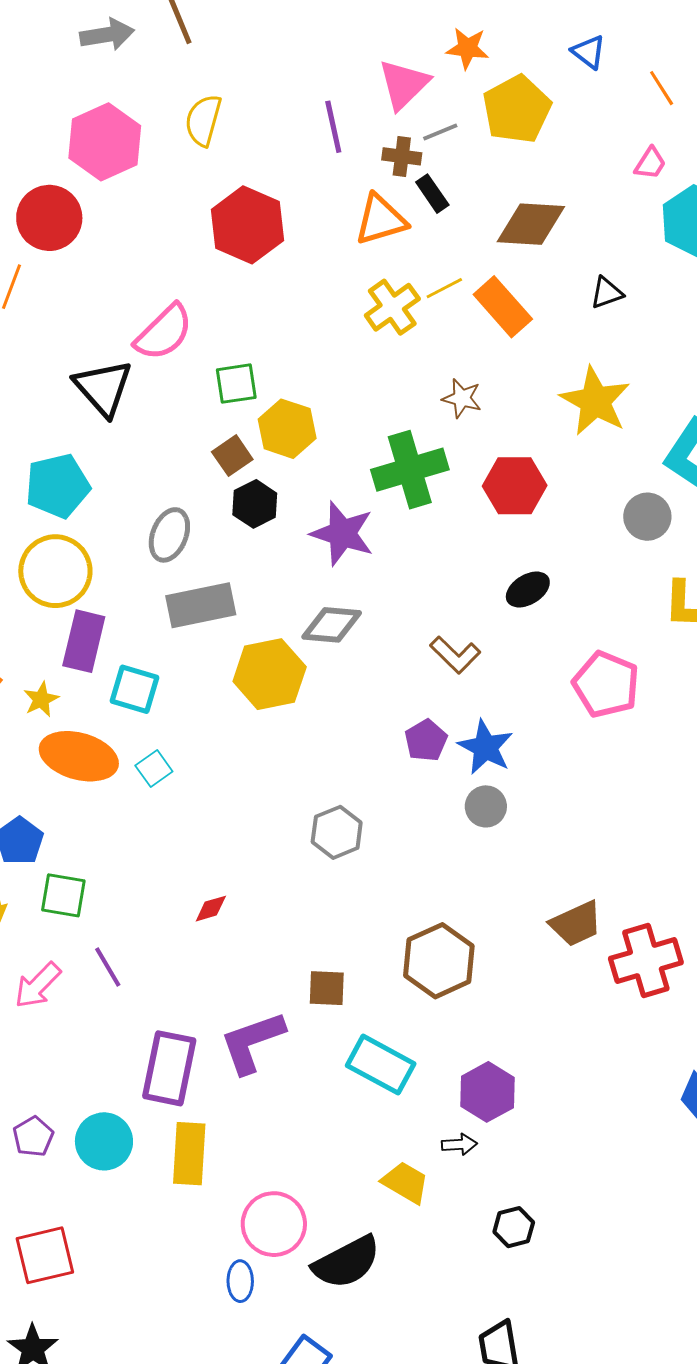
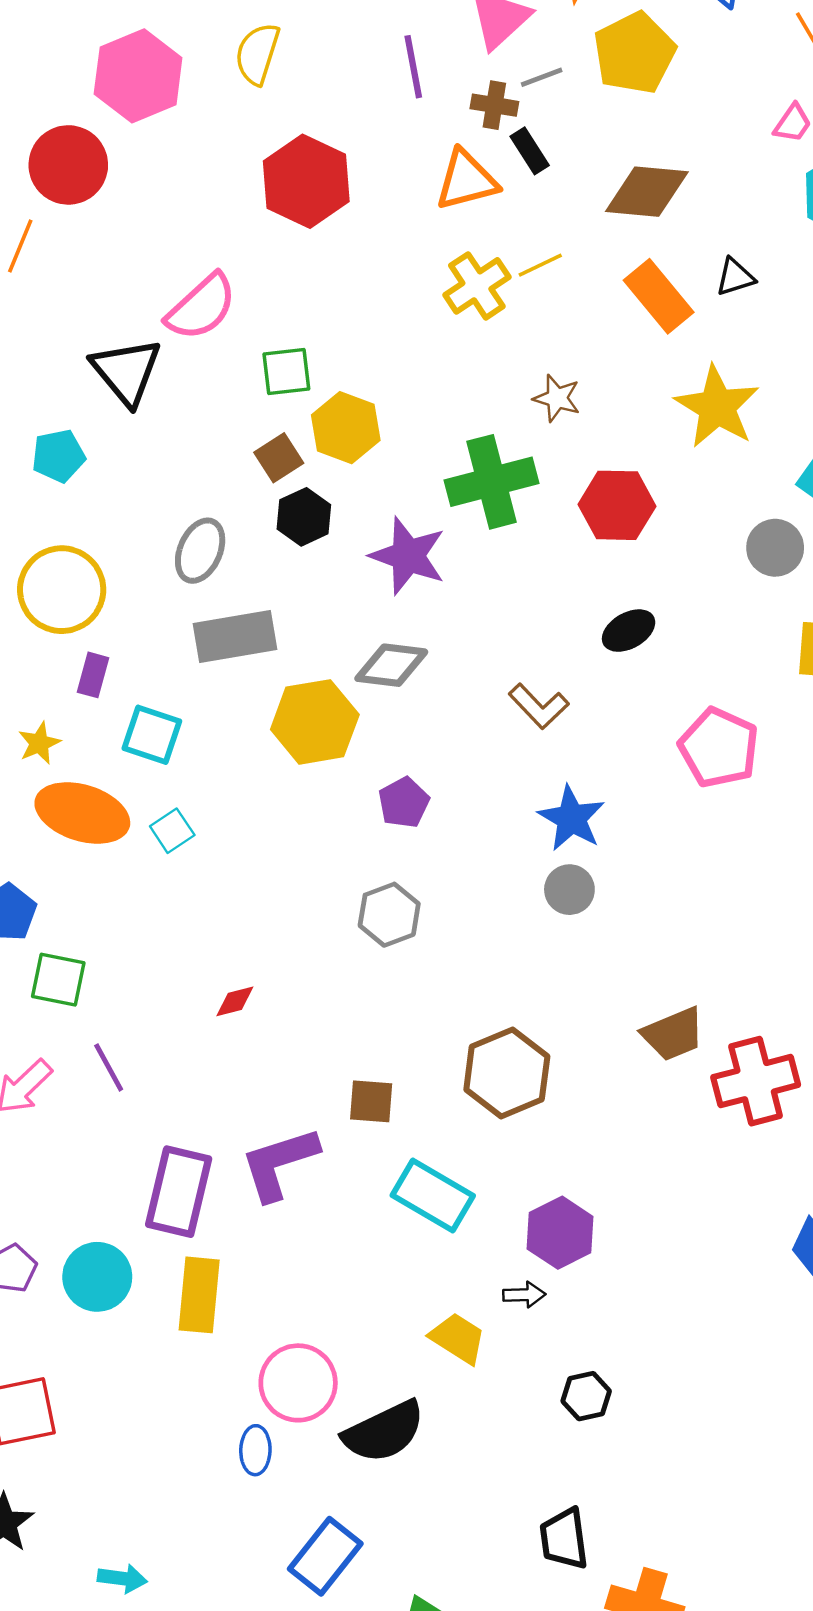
orange rectangle: (503, 307) -> (659, 296), moved
cyan pentagon: (58, 486) -> (58, 456), moved, size x0.7
purple rectangle: (84, 641) -> (93, 675), size x0.6
purple pentagon: (426, 740) -> (404, 803), moved

